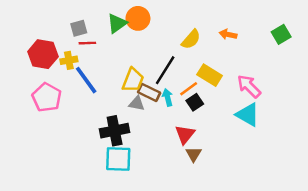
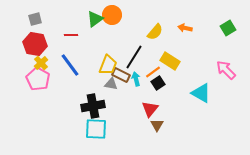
gray square: (79, 28) -> (35, 19), moved
yellow cross: (69, 60) -> (41, 63), moved, turned -32
pink arrow: (249, 86) -> (226, 70), moved

